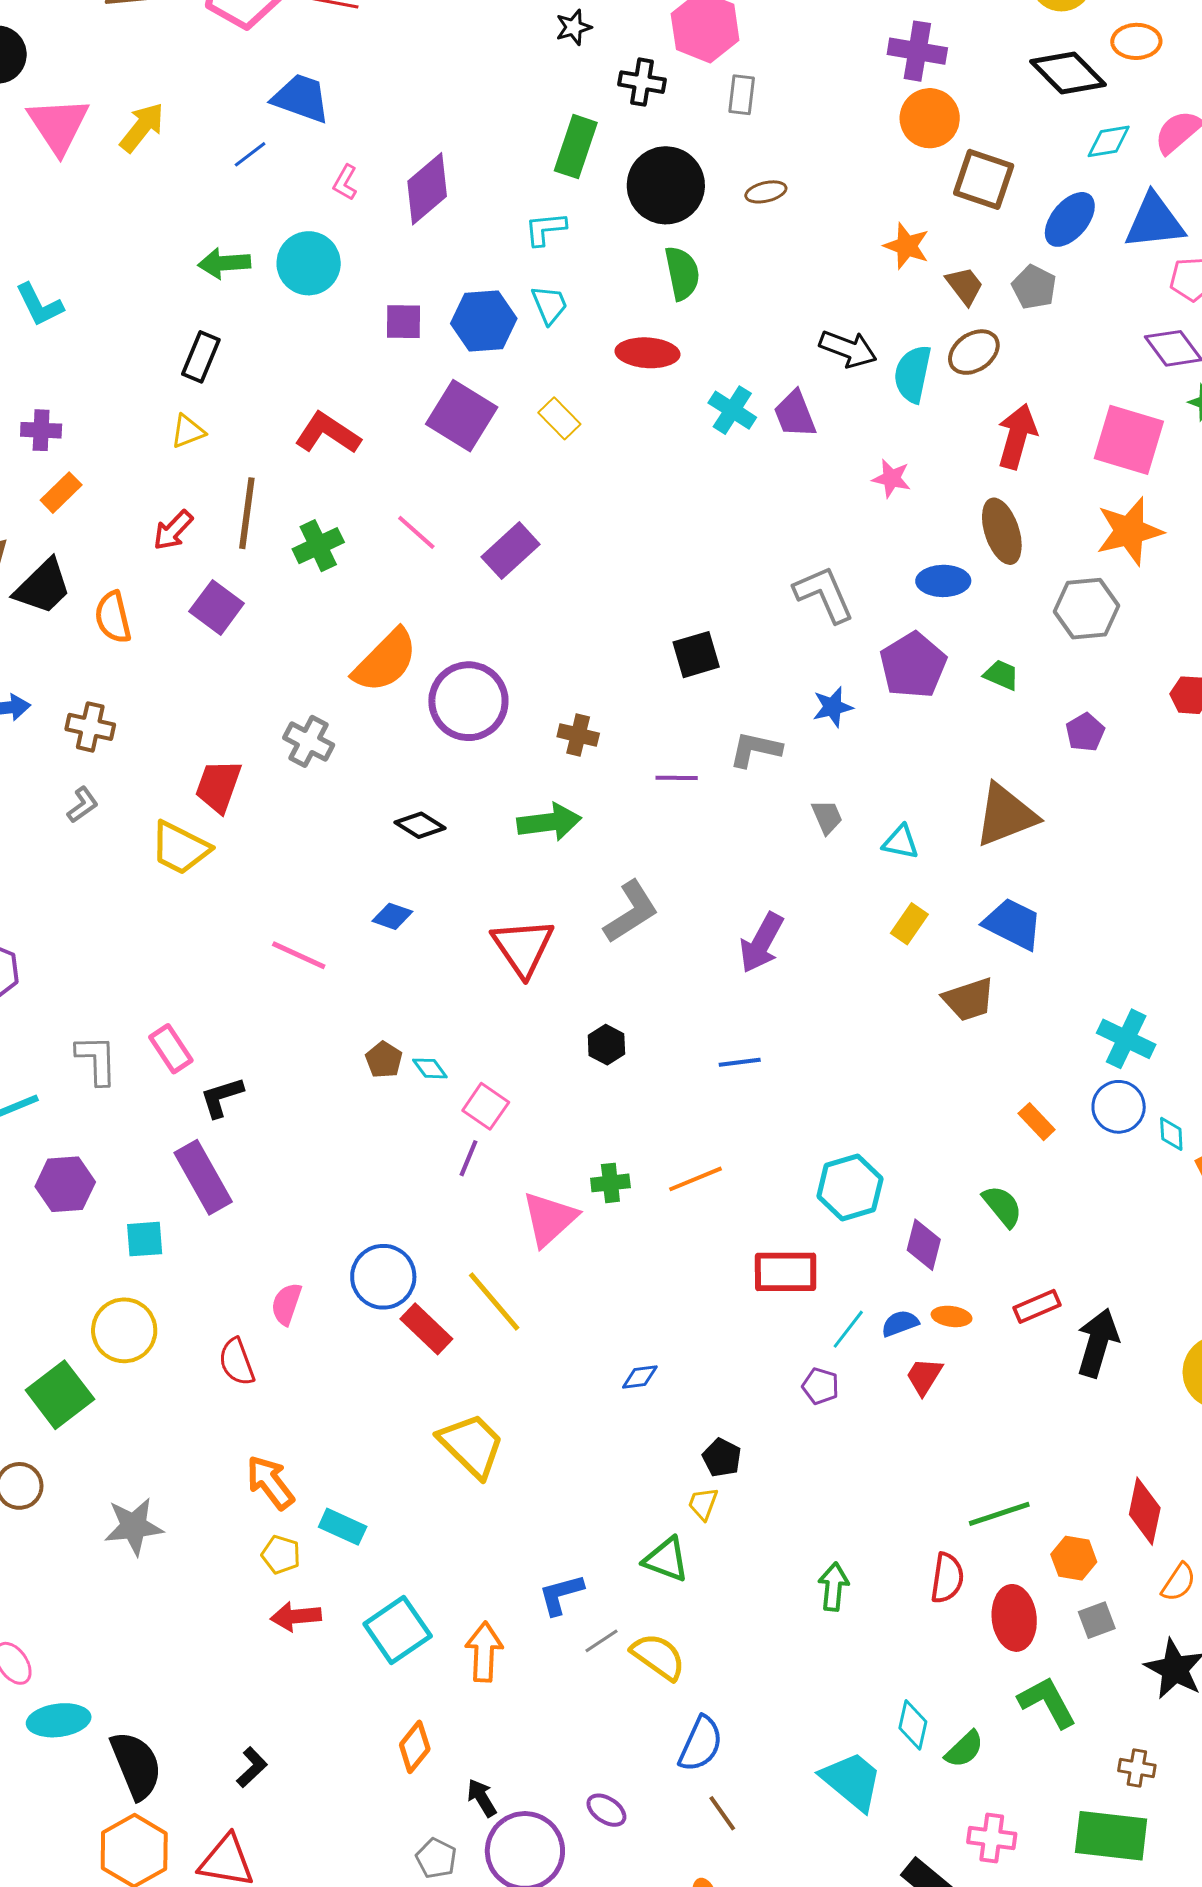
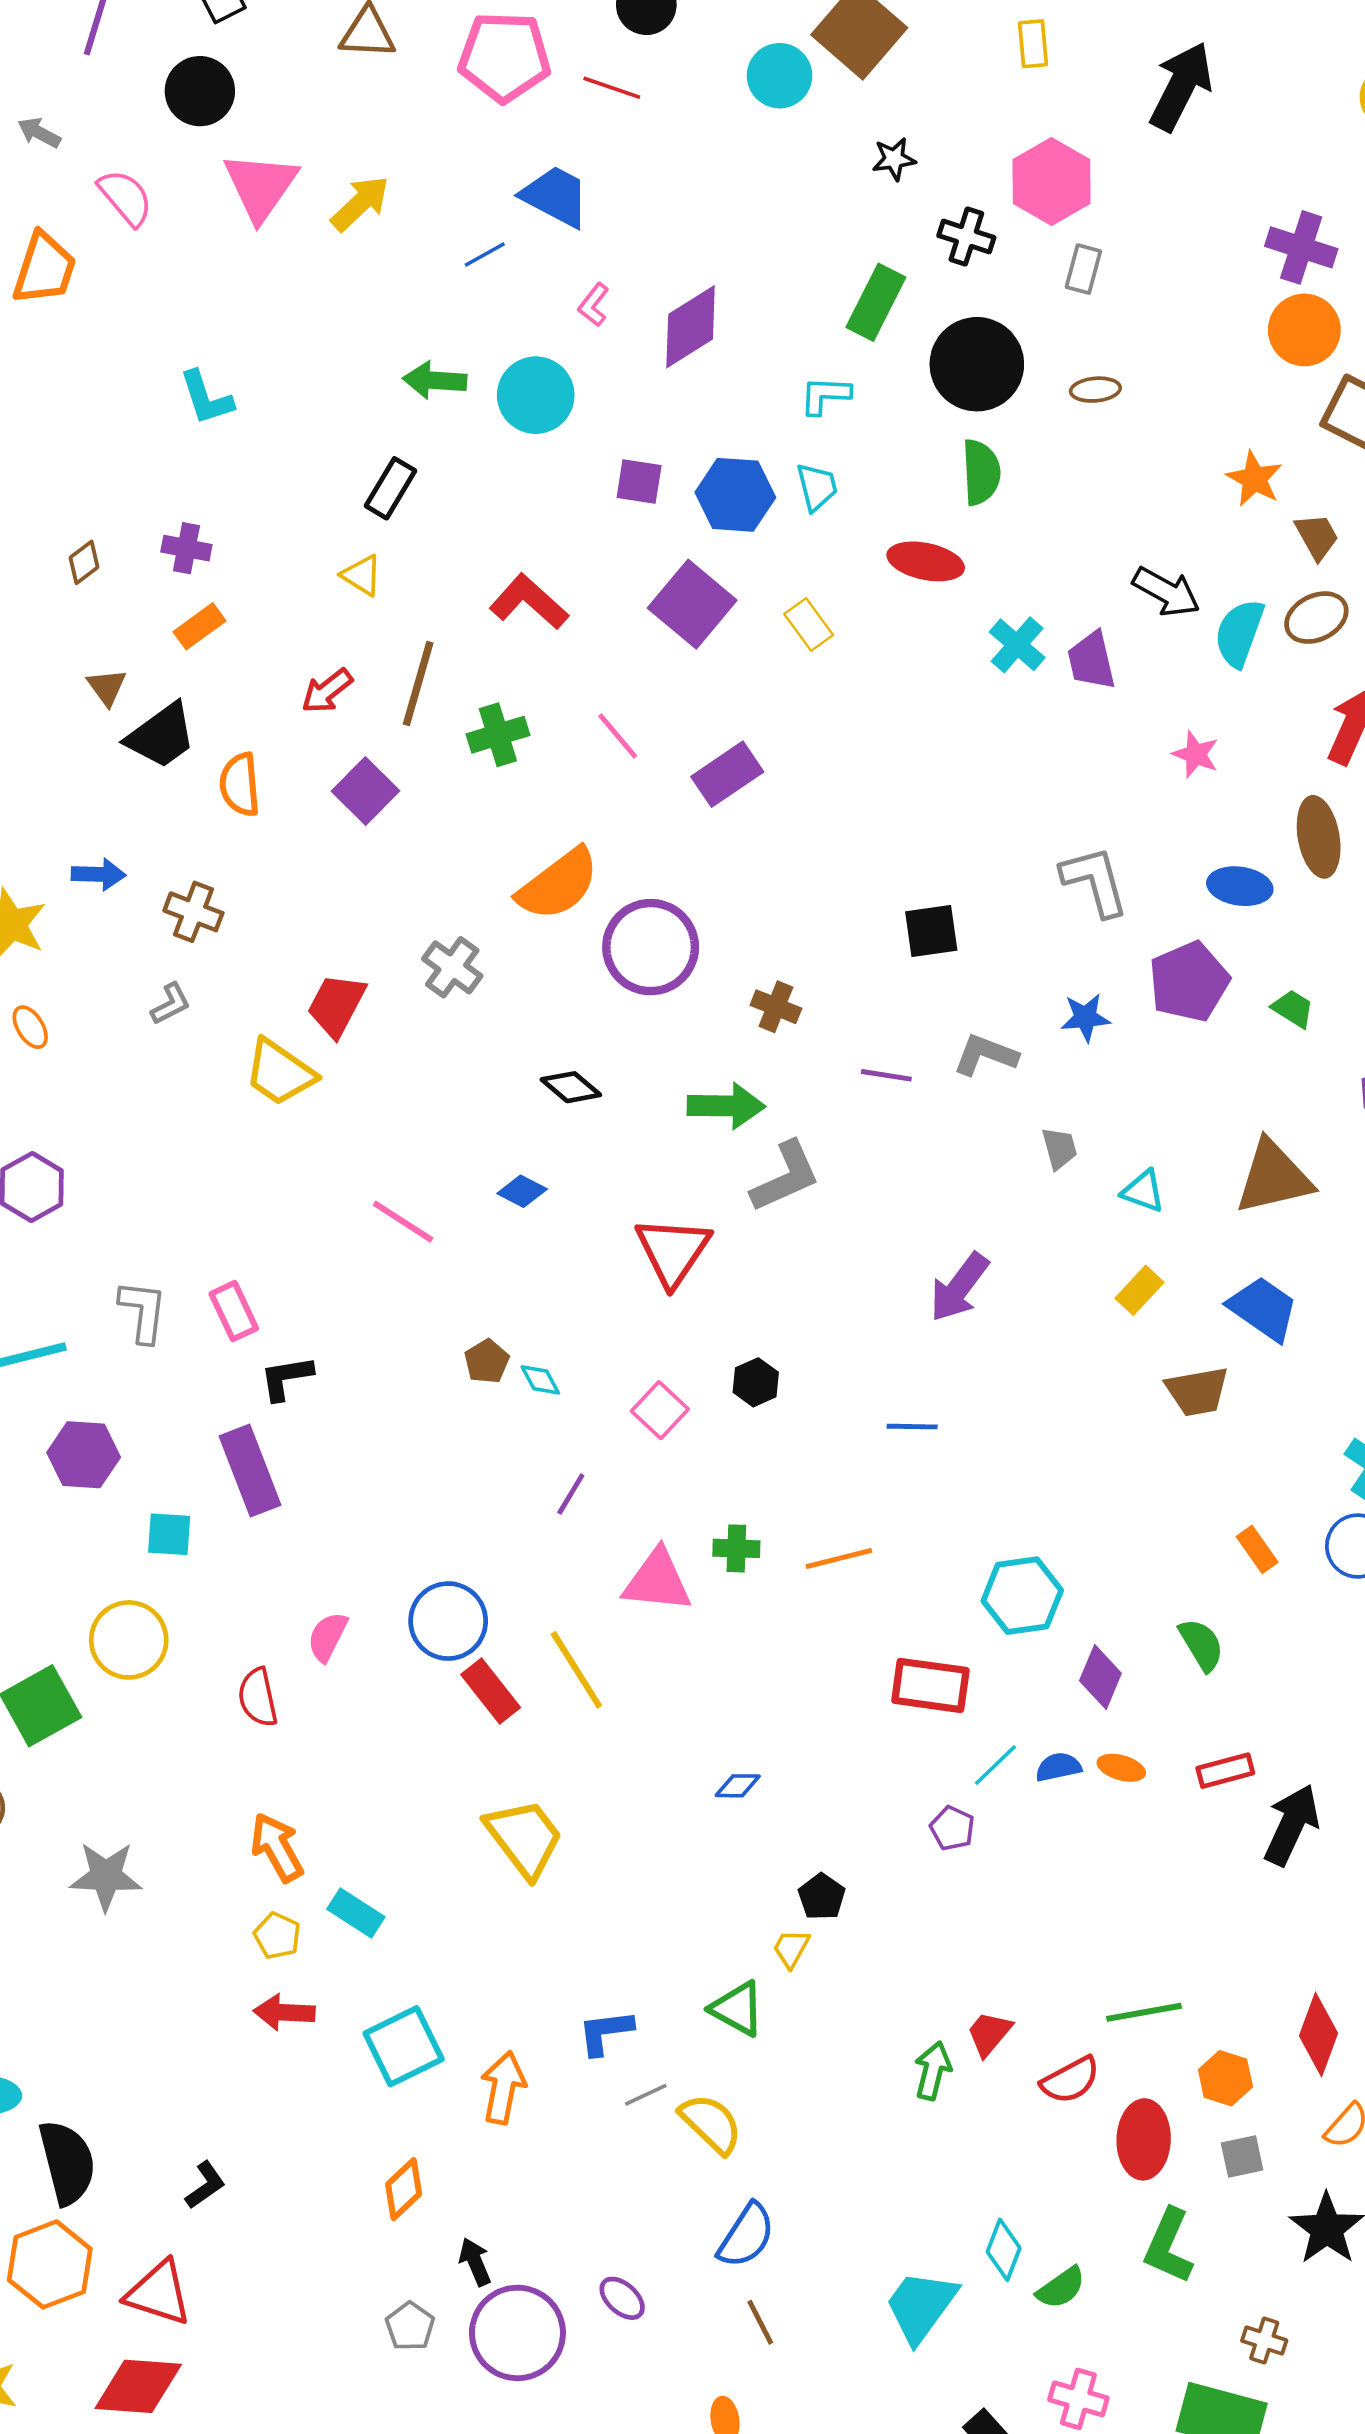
yellow triangle: (188, 431) -> (362, 575), turned 45
gray L-shape: (631, 912) -> (786, 1177), moved
pink square: (486, 1106) -> (660, 1410), moved
pink triangle: (550, 1219) -> (657, 1581), turned 40
red trapezoid: (924, 1376) -> (989, 2034), moved
red semicircle: (947, 1578) -> (1070, 2080), turned 45
green L-shape: (1047, 1702) -> (1169, 2246), turned -136
cyan trapezoid: (852, 1781) -> (921, 2306), turned -102

